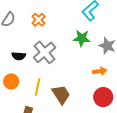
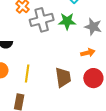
gray cross: (44, 52) -> (42, 20), moved, turned 30
brown trapezoid: (61, 95) -> (63, 77), moved, turned 30

